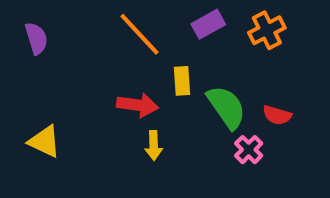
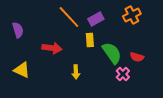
purple rectangle: (208, 24) -> (96, 19), moved
purple semicircle: (36, 38) -> (18, 30), moved
red arrow: (137, 105) -> (52, 48), moved

